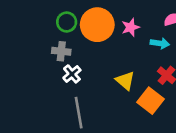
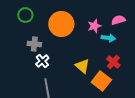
green circle: (67, 22) -> (25, 15), moved
pink star: (131, 27) -> (94, 26), moved

